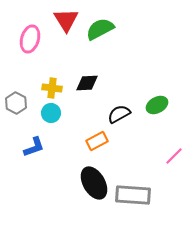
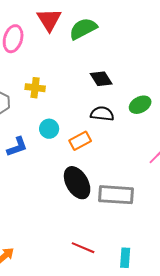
black diamond: (87, 83) -> (101, 79), moved, turned 60
cyan circle: (51, 113) -> (49, 129), moved
black semicircle: (119, 114) -> (102, 114), turned 35

